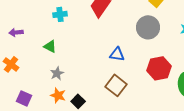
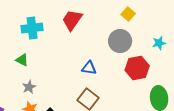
cyan cross: (60, 14) -> (32, 28), size x1.5
red hexagon: (159, 68) -> (137, 68), moved

